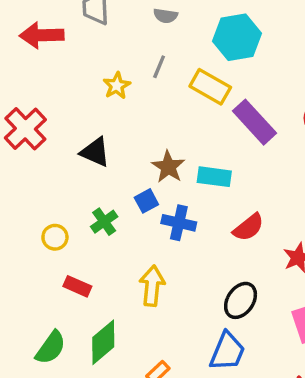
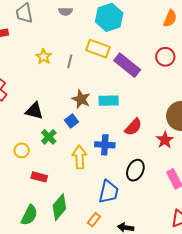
gray line: (159, 67) -> (70, 61), moved
black triangle: (95, 152) -> (34, 111), moved
blue cross: (179, 223) -> (105, 145), moved
yellow arrow: (152, 286) -> (80, 157), moved
blue trapezoid: (227, 351) -> (109, 192), moved

